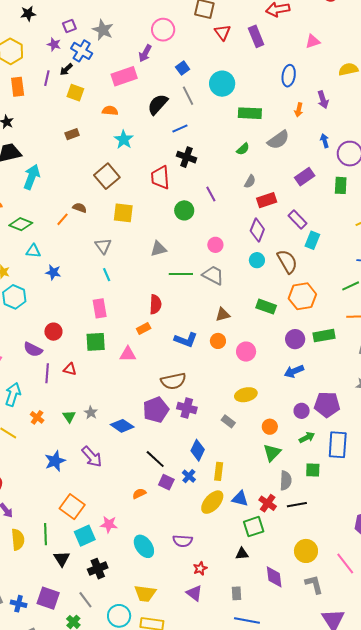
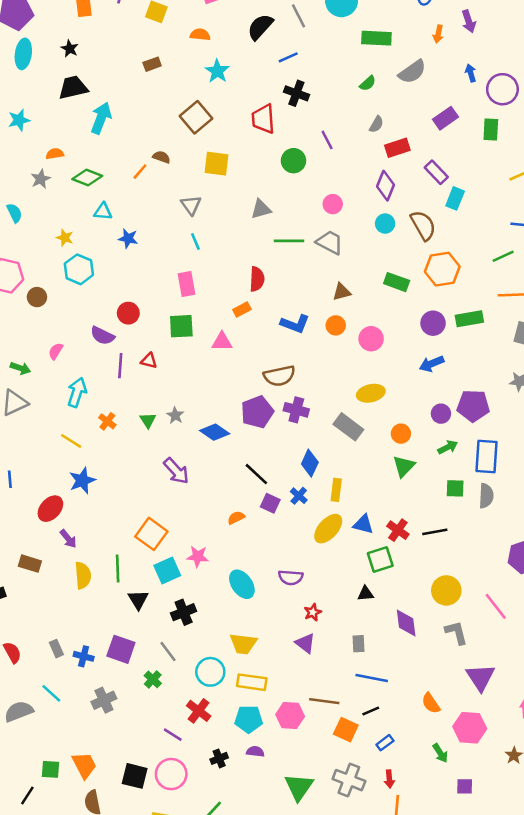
gray rectangle: (228, 421) -> (348, 427), size x1.6
blue star: (55, 461) -> (82, 480), moved
gray semicircle: (286, 481) -> (486, 496), moved

